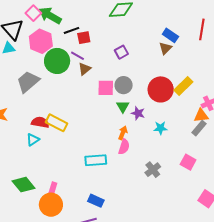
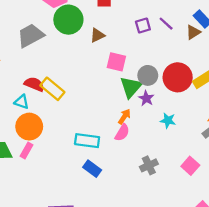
purple line: (77, 56) -> (166, 24), moved
gray circle: (124, 85) -> (148, 75), moved
green triangle: (123, 106) -> (131, 87), size x1.5
cyan triangle: (33, 140) -> (22, 102), turned 40
pink rectangle: (53, 189) -> (27, 151), moved
blue rectangle: (96, 201) -> (92, 169), moved
orange circle: (51, 205) -> (29, 127), moved

